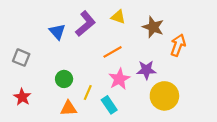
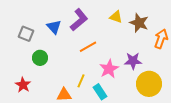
yellow triangle: (118, 17) -> (116, 17), moved
orange line: (113, 52) -> (88, 47), moved
gray square: (21, 58) -> (26, 34), moved
green circle: (64, 79) -> (40, 58), moved

